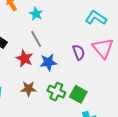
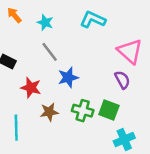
cyan L-shape: (96, 18) -> (93, 20), moved
purple semicircle: (79, 52) -> (122, 80), moved
red star: (24, 59) -> (31, 88), moved

